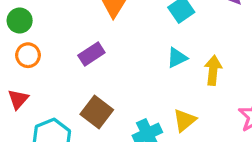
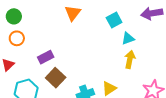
purple rectangle: (91, 54) -> (46, 57), moved
cyan triangle: (177, 58) -> (128, 38), moved

